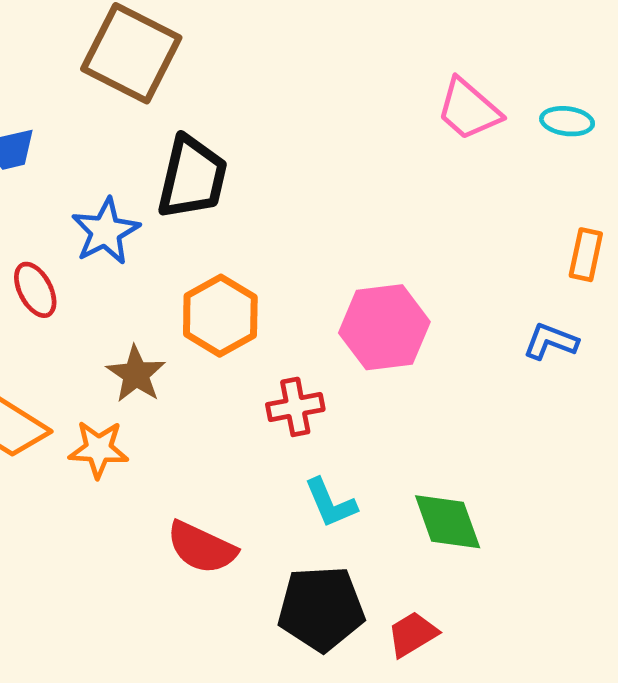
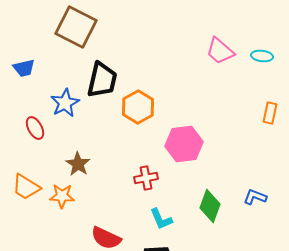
orange hexagon: (220, 316) -> (138, 107), moved
blue L-shape: (551, 341) -> (255, 197), moved
green diamond: (448, 522) -> (210, 206), moved, turned 40

